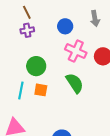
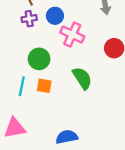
blue circle: (65, 26) -> (55, 16), moved
pink cross: (76, 51) -> (72, 35), moved

